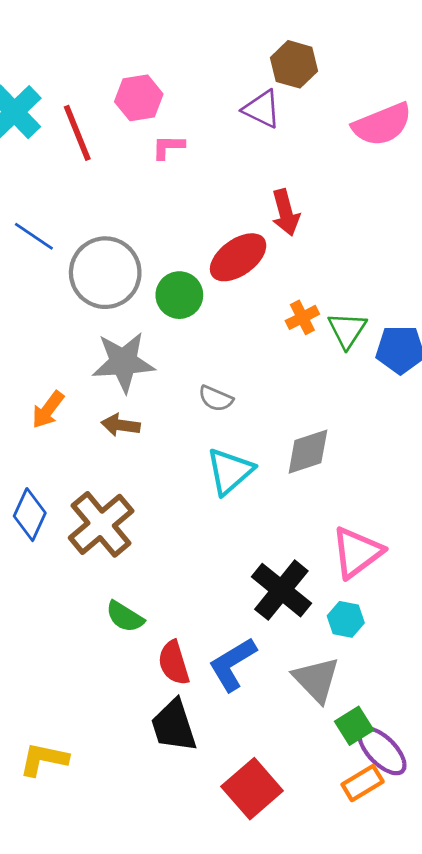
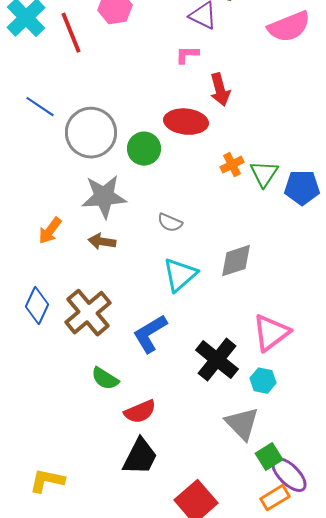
pink L-shape: (168, 147) -> (187, 55), moved
red ellipse: (238, 257) -> (186, 122), turned 42
red semicircle: (174, 663) -> (140, 412), turned -96
blue L-shape: (232, 664) -> (150, 334), moved
black trapezoid: (174, 726) -> (140, 457), turned -135

